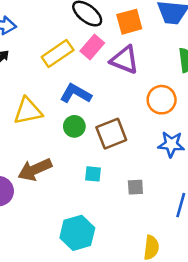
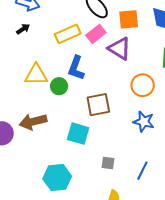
blue L-shape: (76, 94) -> (76, 68), turned -110
green circle: (74, 126) -> (59, 86), moved
cyan square: (93, 174) -> (78, 134), size x1.6
gray square: (135, 187) -> (108, 163), moved

